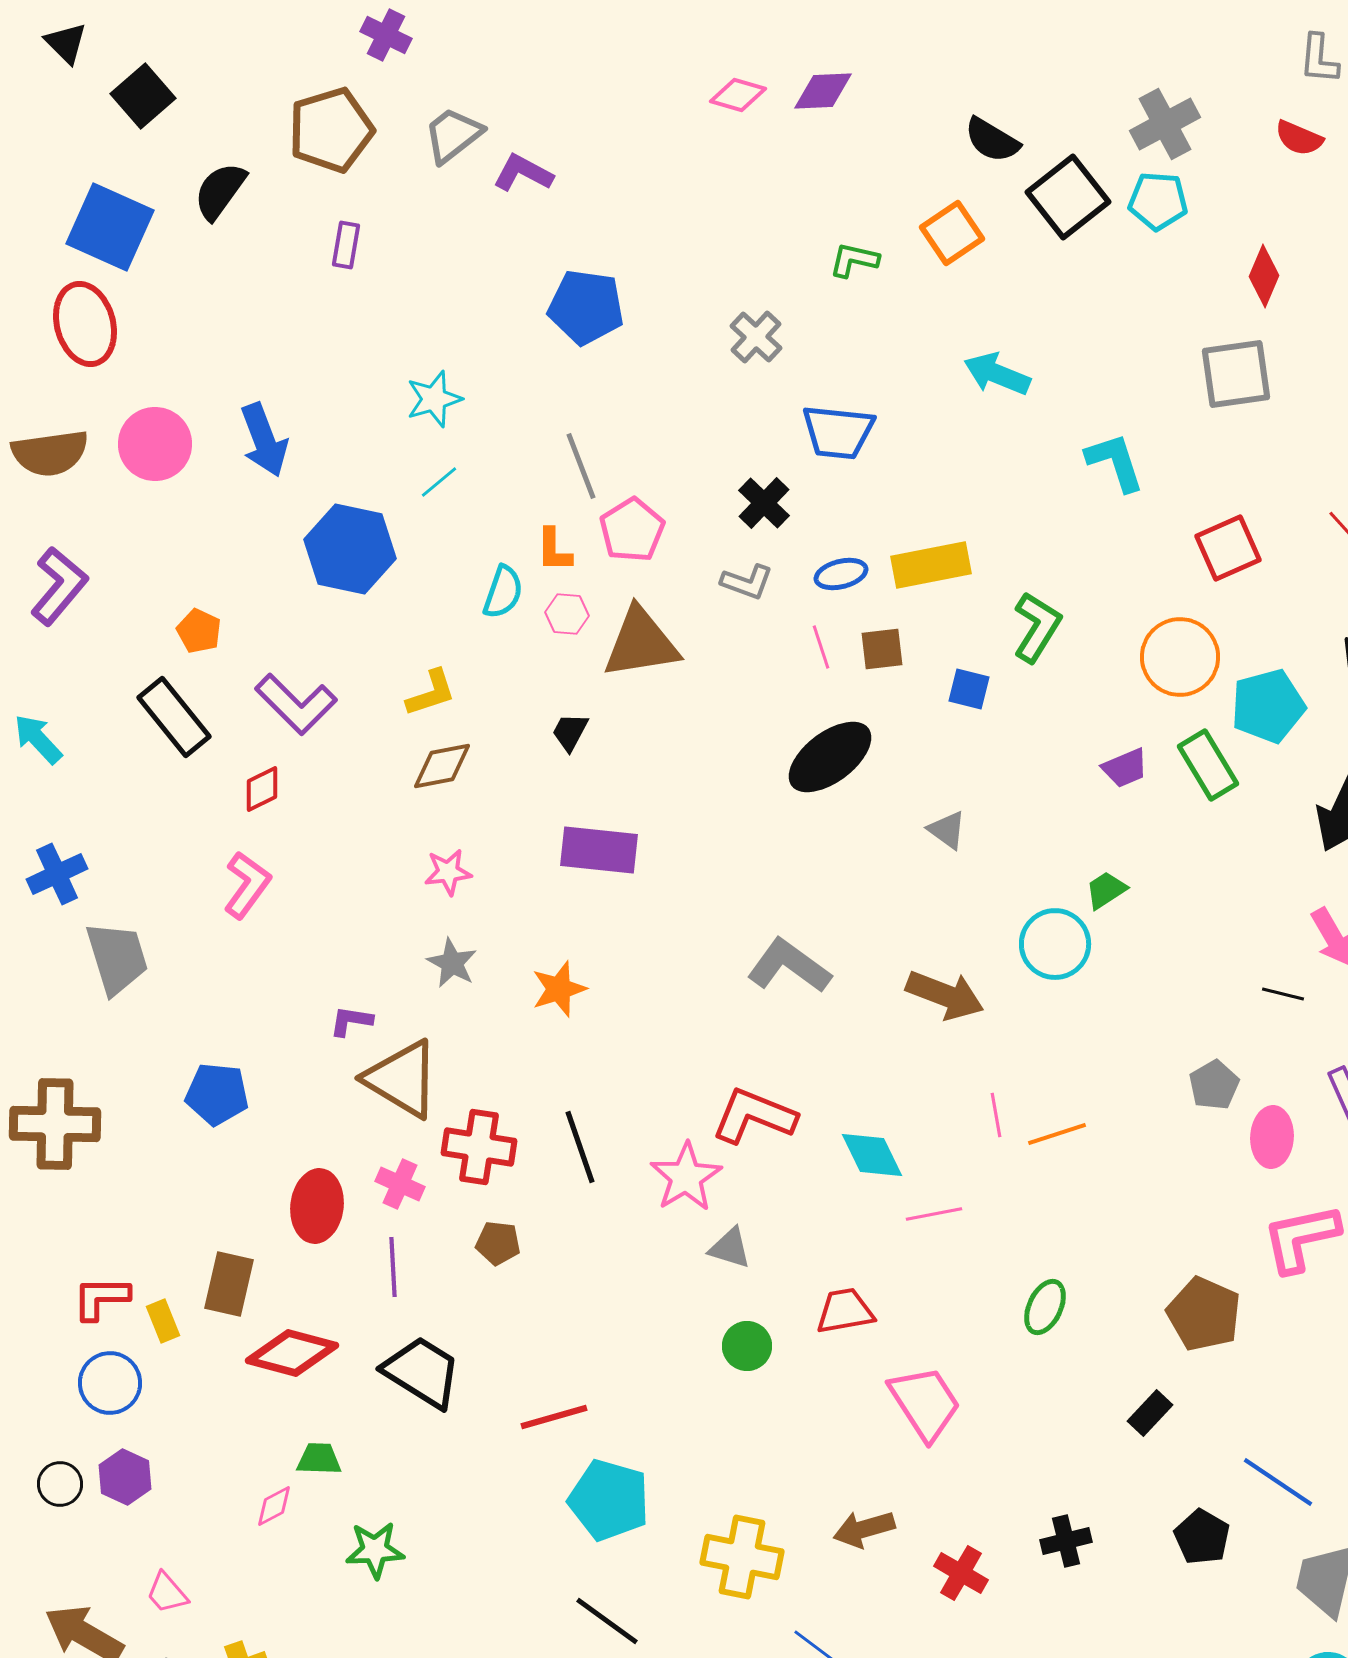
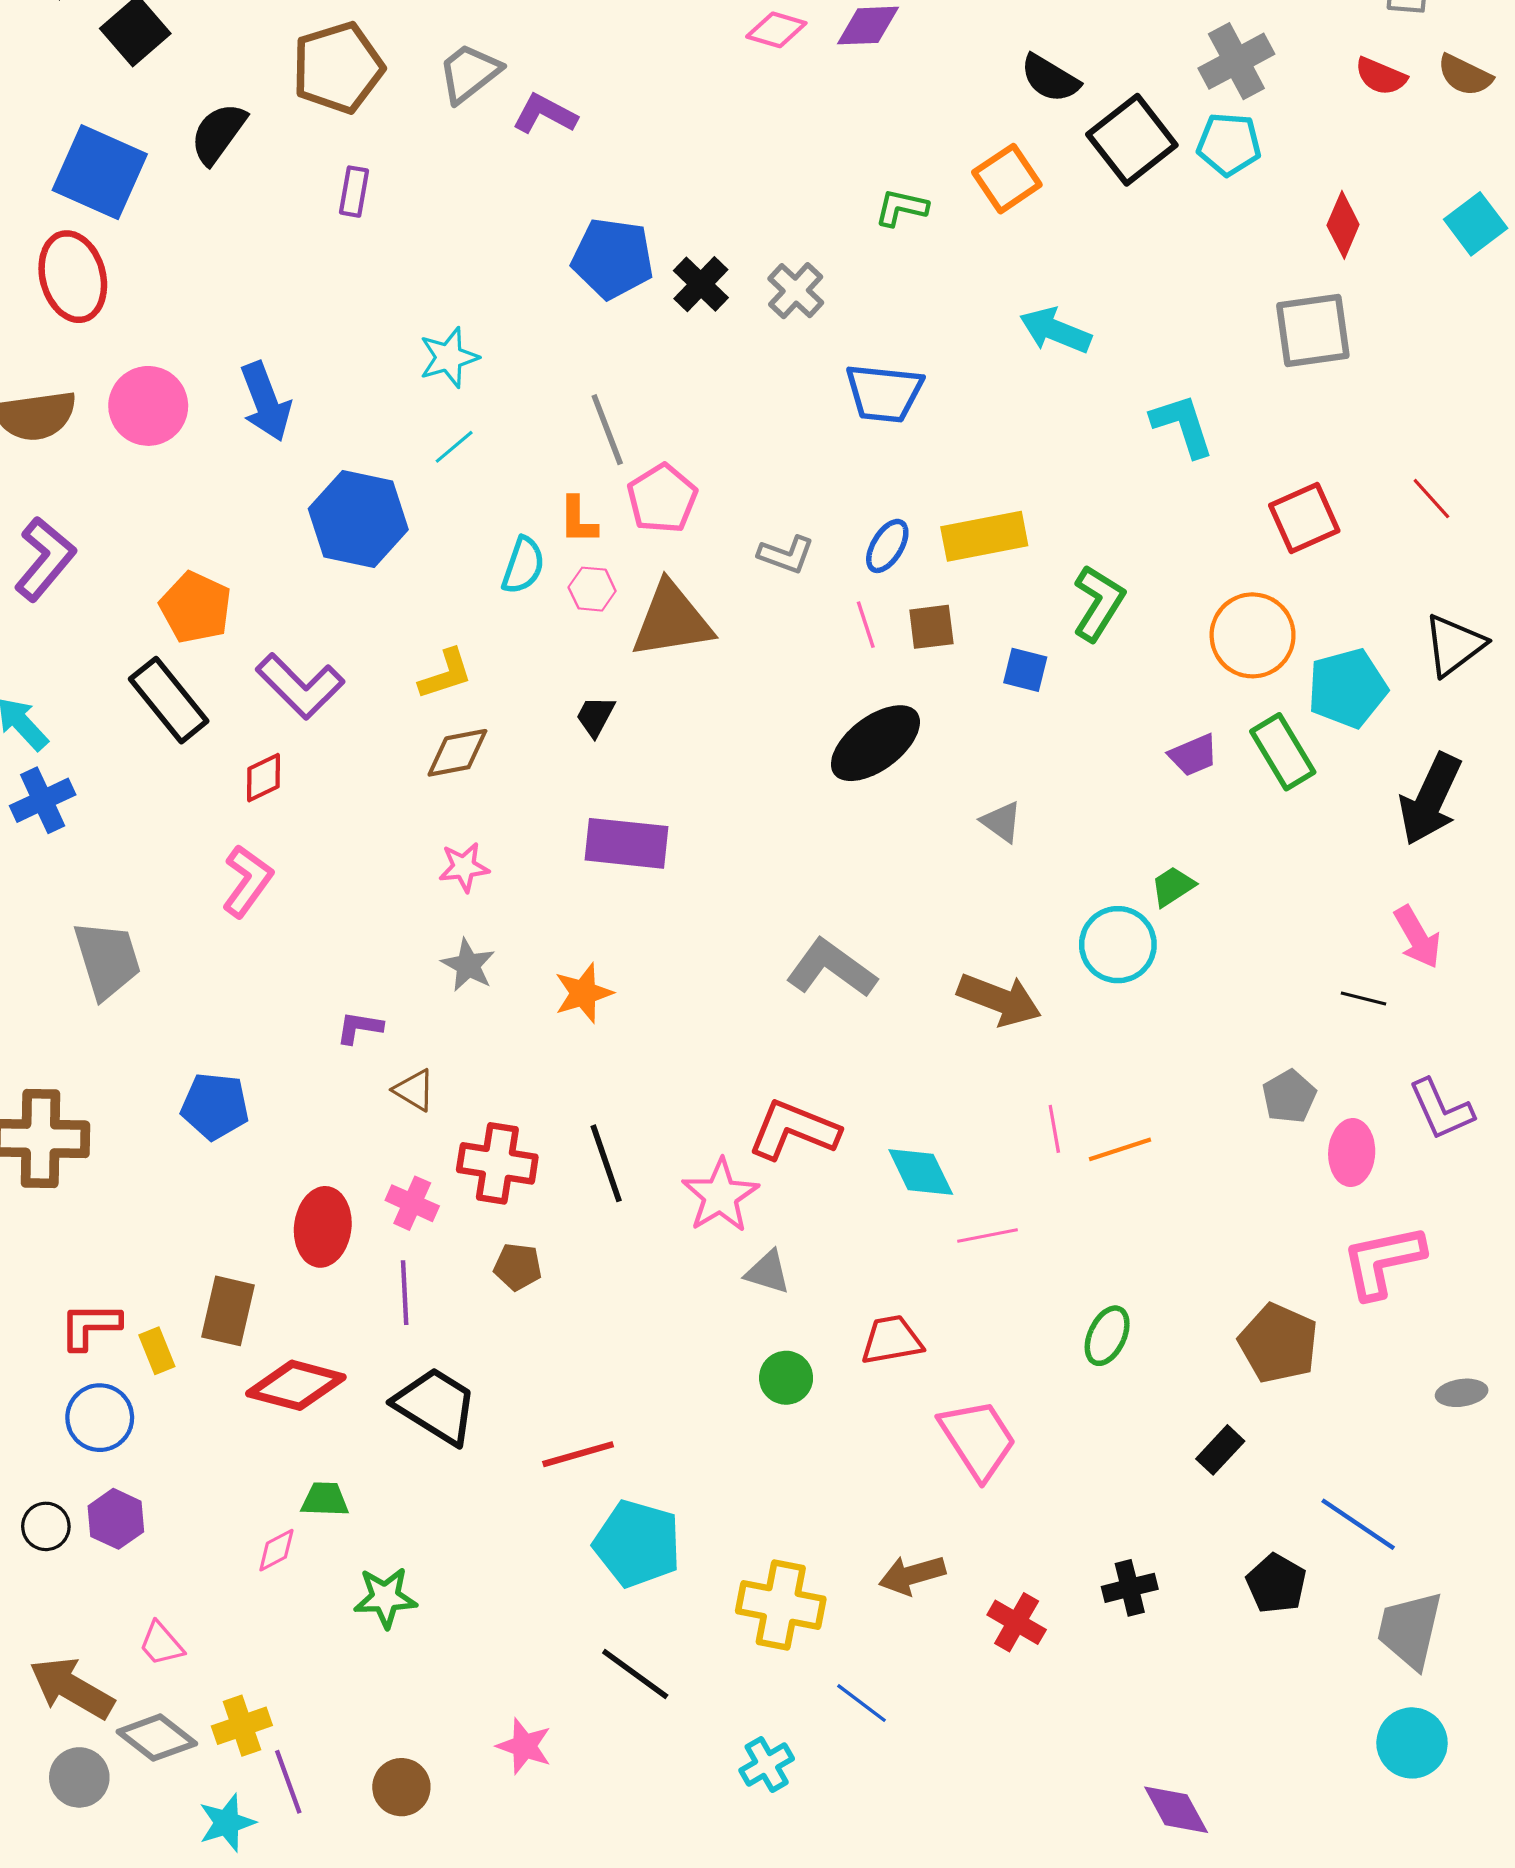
black cross: (764, 503) -> (701, 284), moved
blue ellipse: (841, 574) -> (887, 546), turned -45
orange pentagon: (199, 631) -> (196, 607), size x1.5
blue cross: (57, 874) -> (43, 800), moved
brown triangle: (402, 1079) -> (414, 1090), size x0.5

